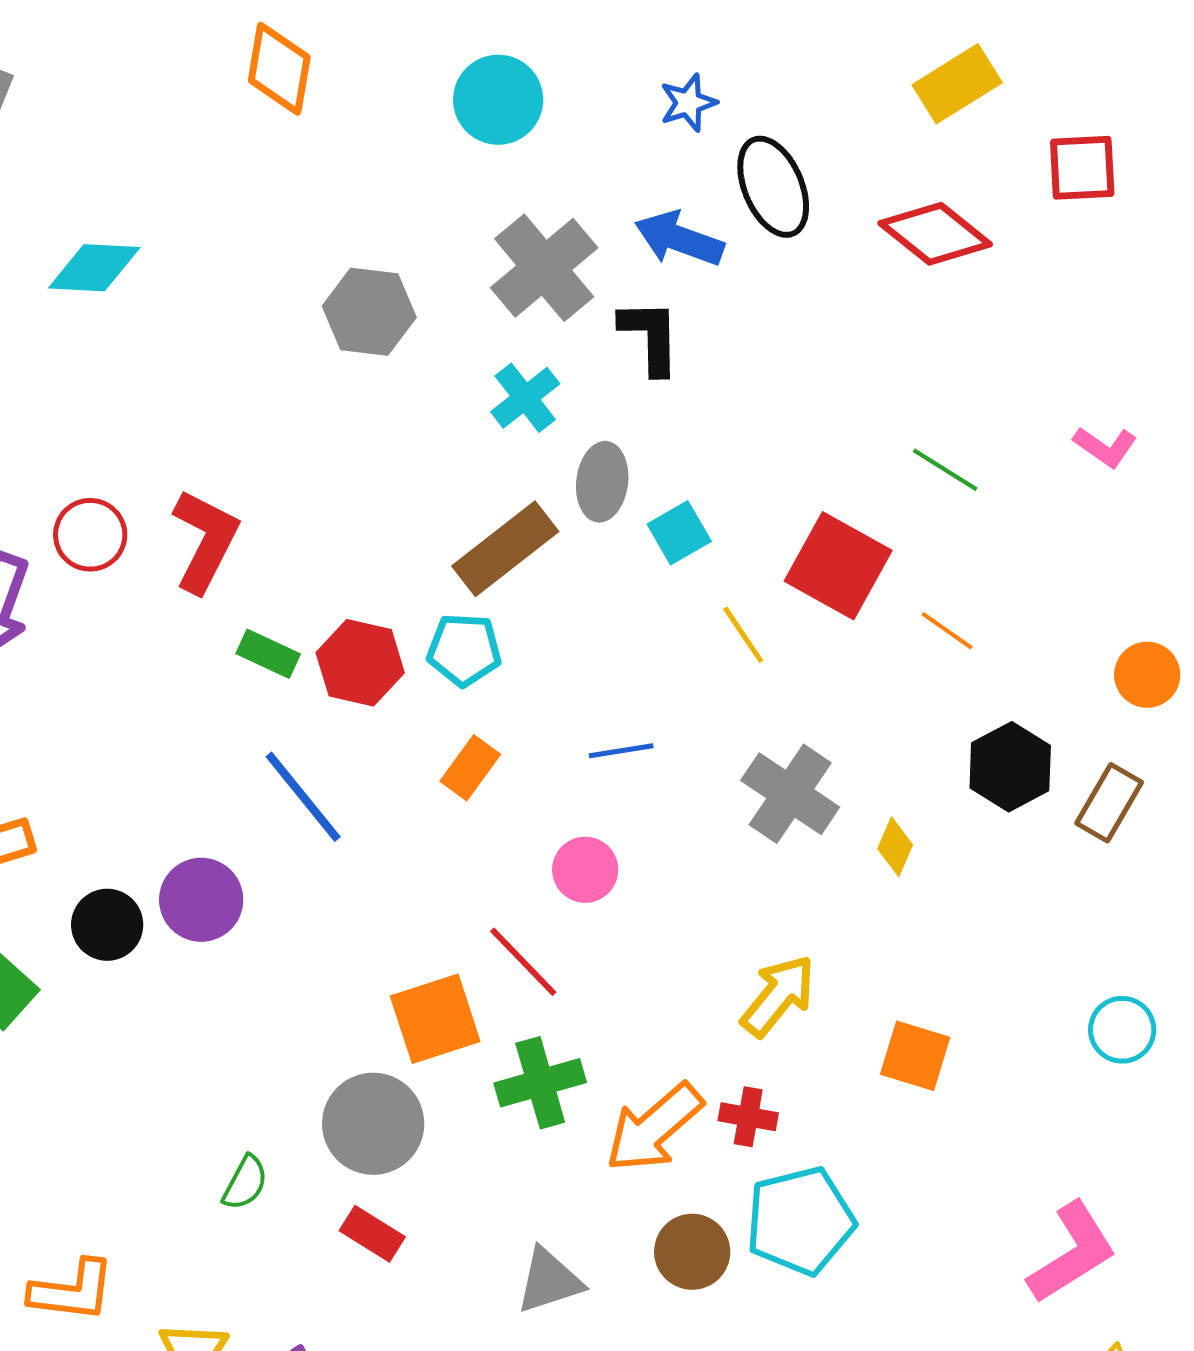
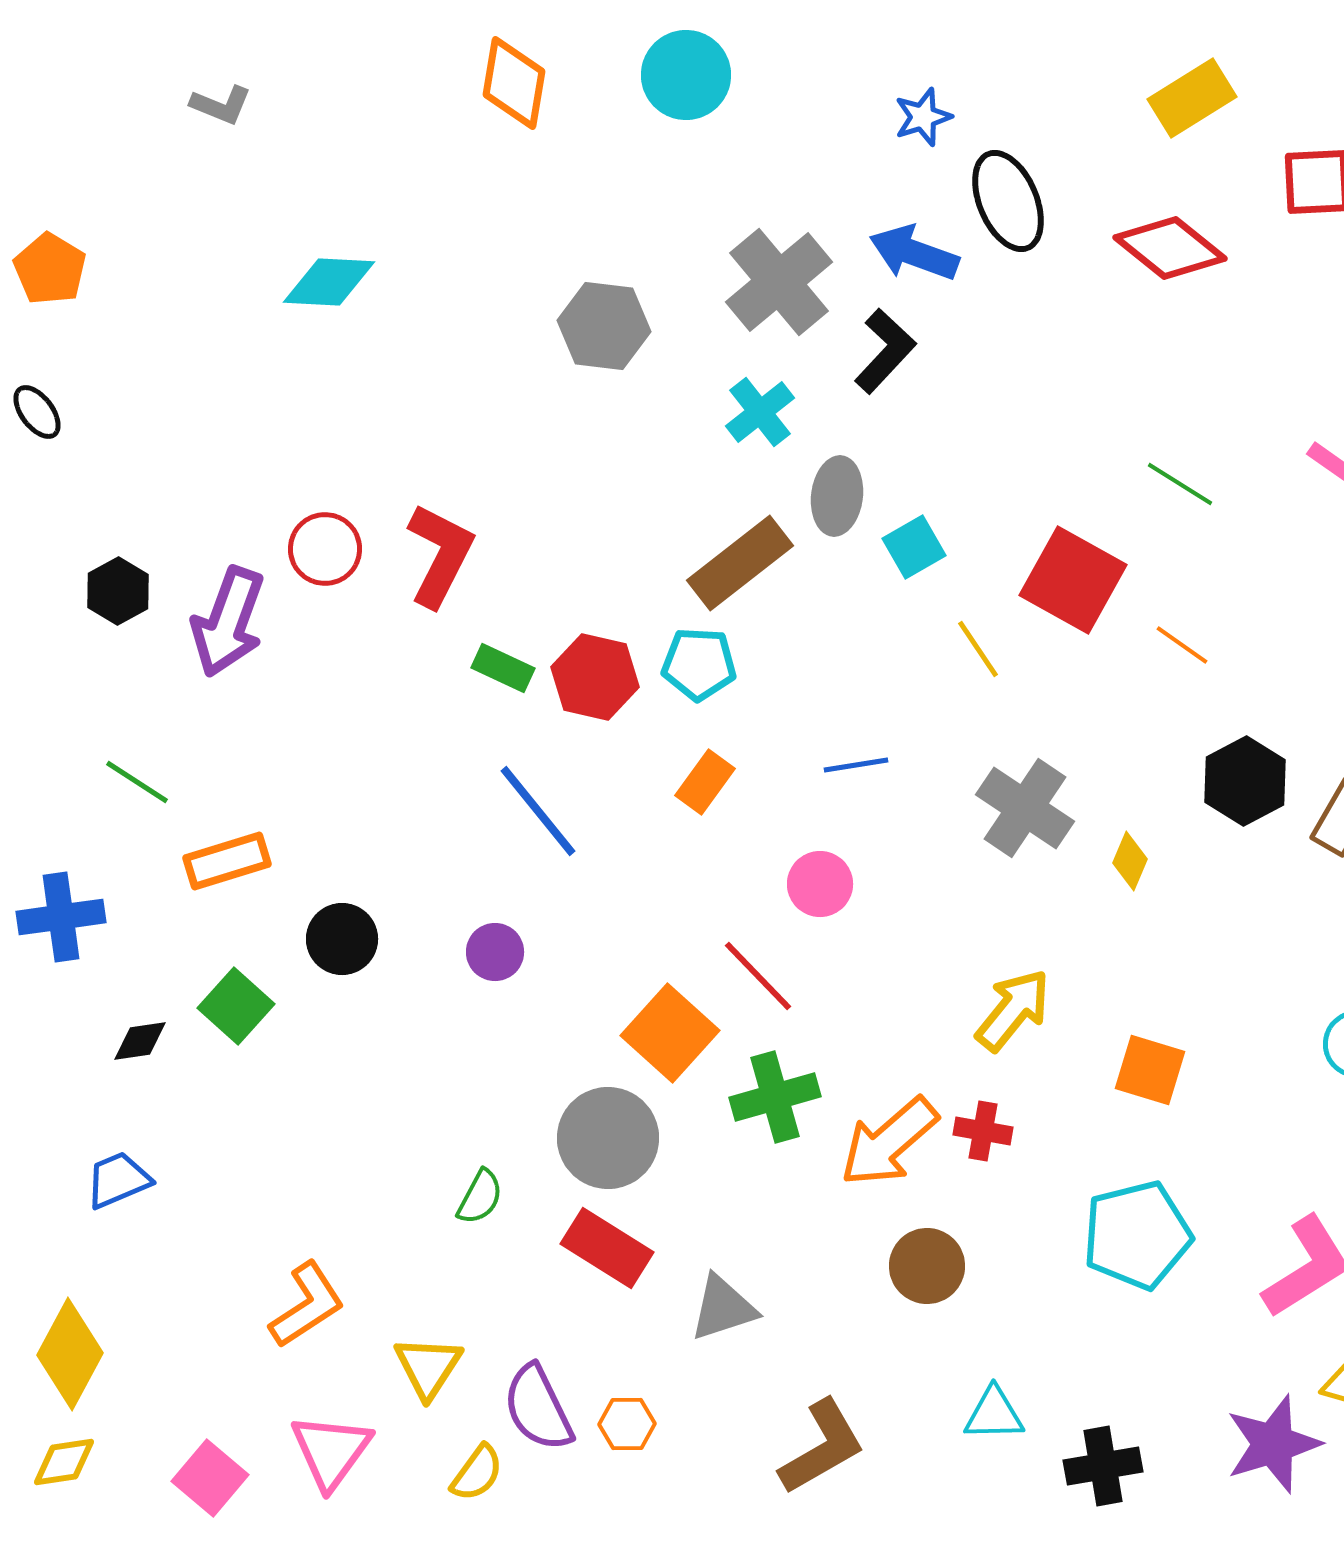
cyan circle: (498, 100) -> (686, 75), moved
black L-shape: (650, 337) -> (885, 351), turned 44
purple circle: (201, 900) -> (495, 952), moved, size x0.7
orange square: (435, 1019) -> (670, 1033), turned -30
cyan pentagon: (800, 1221) -> (1137, 1235), moved
red rectangle: (372, 1234) -> (607, 1248), size x1.4
gray triangle: (549, 1281) -> (723, 1308), moved
orange L-shape: (72, 1291) -> (307, 1305), turned -40

